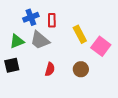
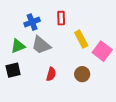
red rectangle: (52, 20) -> (61, 18), moved

